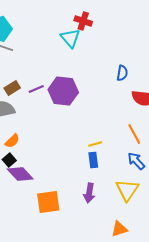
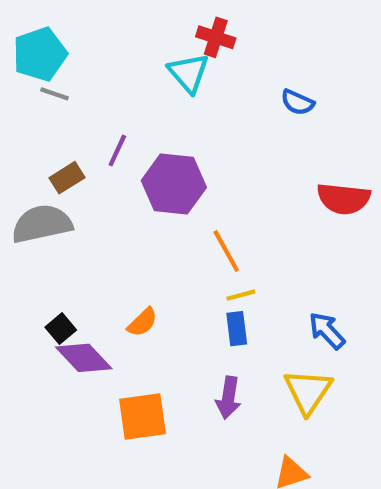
blue semicircle: (122, 73) -> (297, 102), moved, turned 105
purple line: (36, 89) -> (117, 150), moved, turned -42
orange line: (134, 134) -> (226, 251), moved
orange semicircle: (12, 141) -> (142, 322), moved

